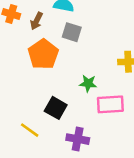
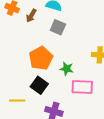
orange pentagon: (43, 54) -> (41, 58), moved
yellow line: (30, 130) -> (17, 101), turned -42

